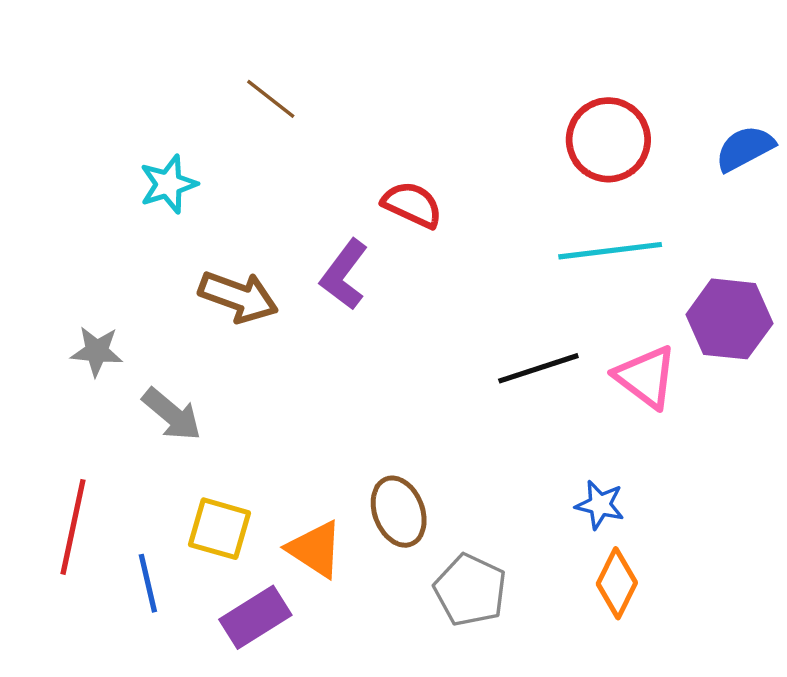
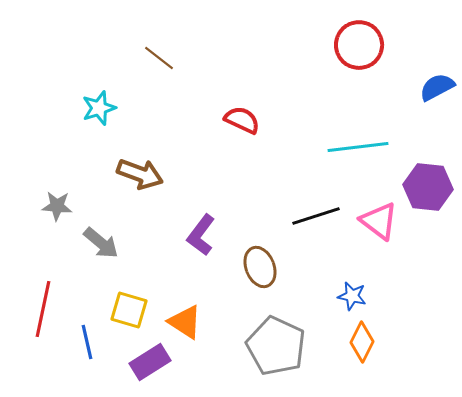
red circle: (608, 140) -> (359, 45), moved
purple L-shape: (344, 275) -> (201, 235), moved
brown ellipse: (399, 512) -> (260, 267), moved
gray pentagon: (470, 590) -> (276, 346), size x1.4

